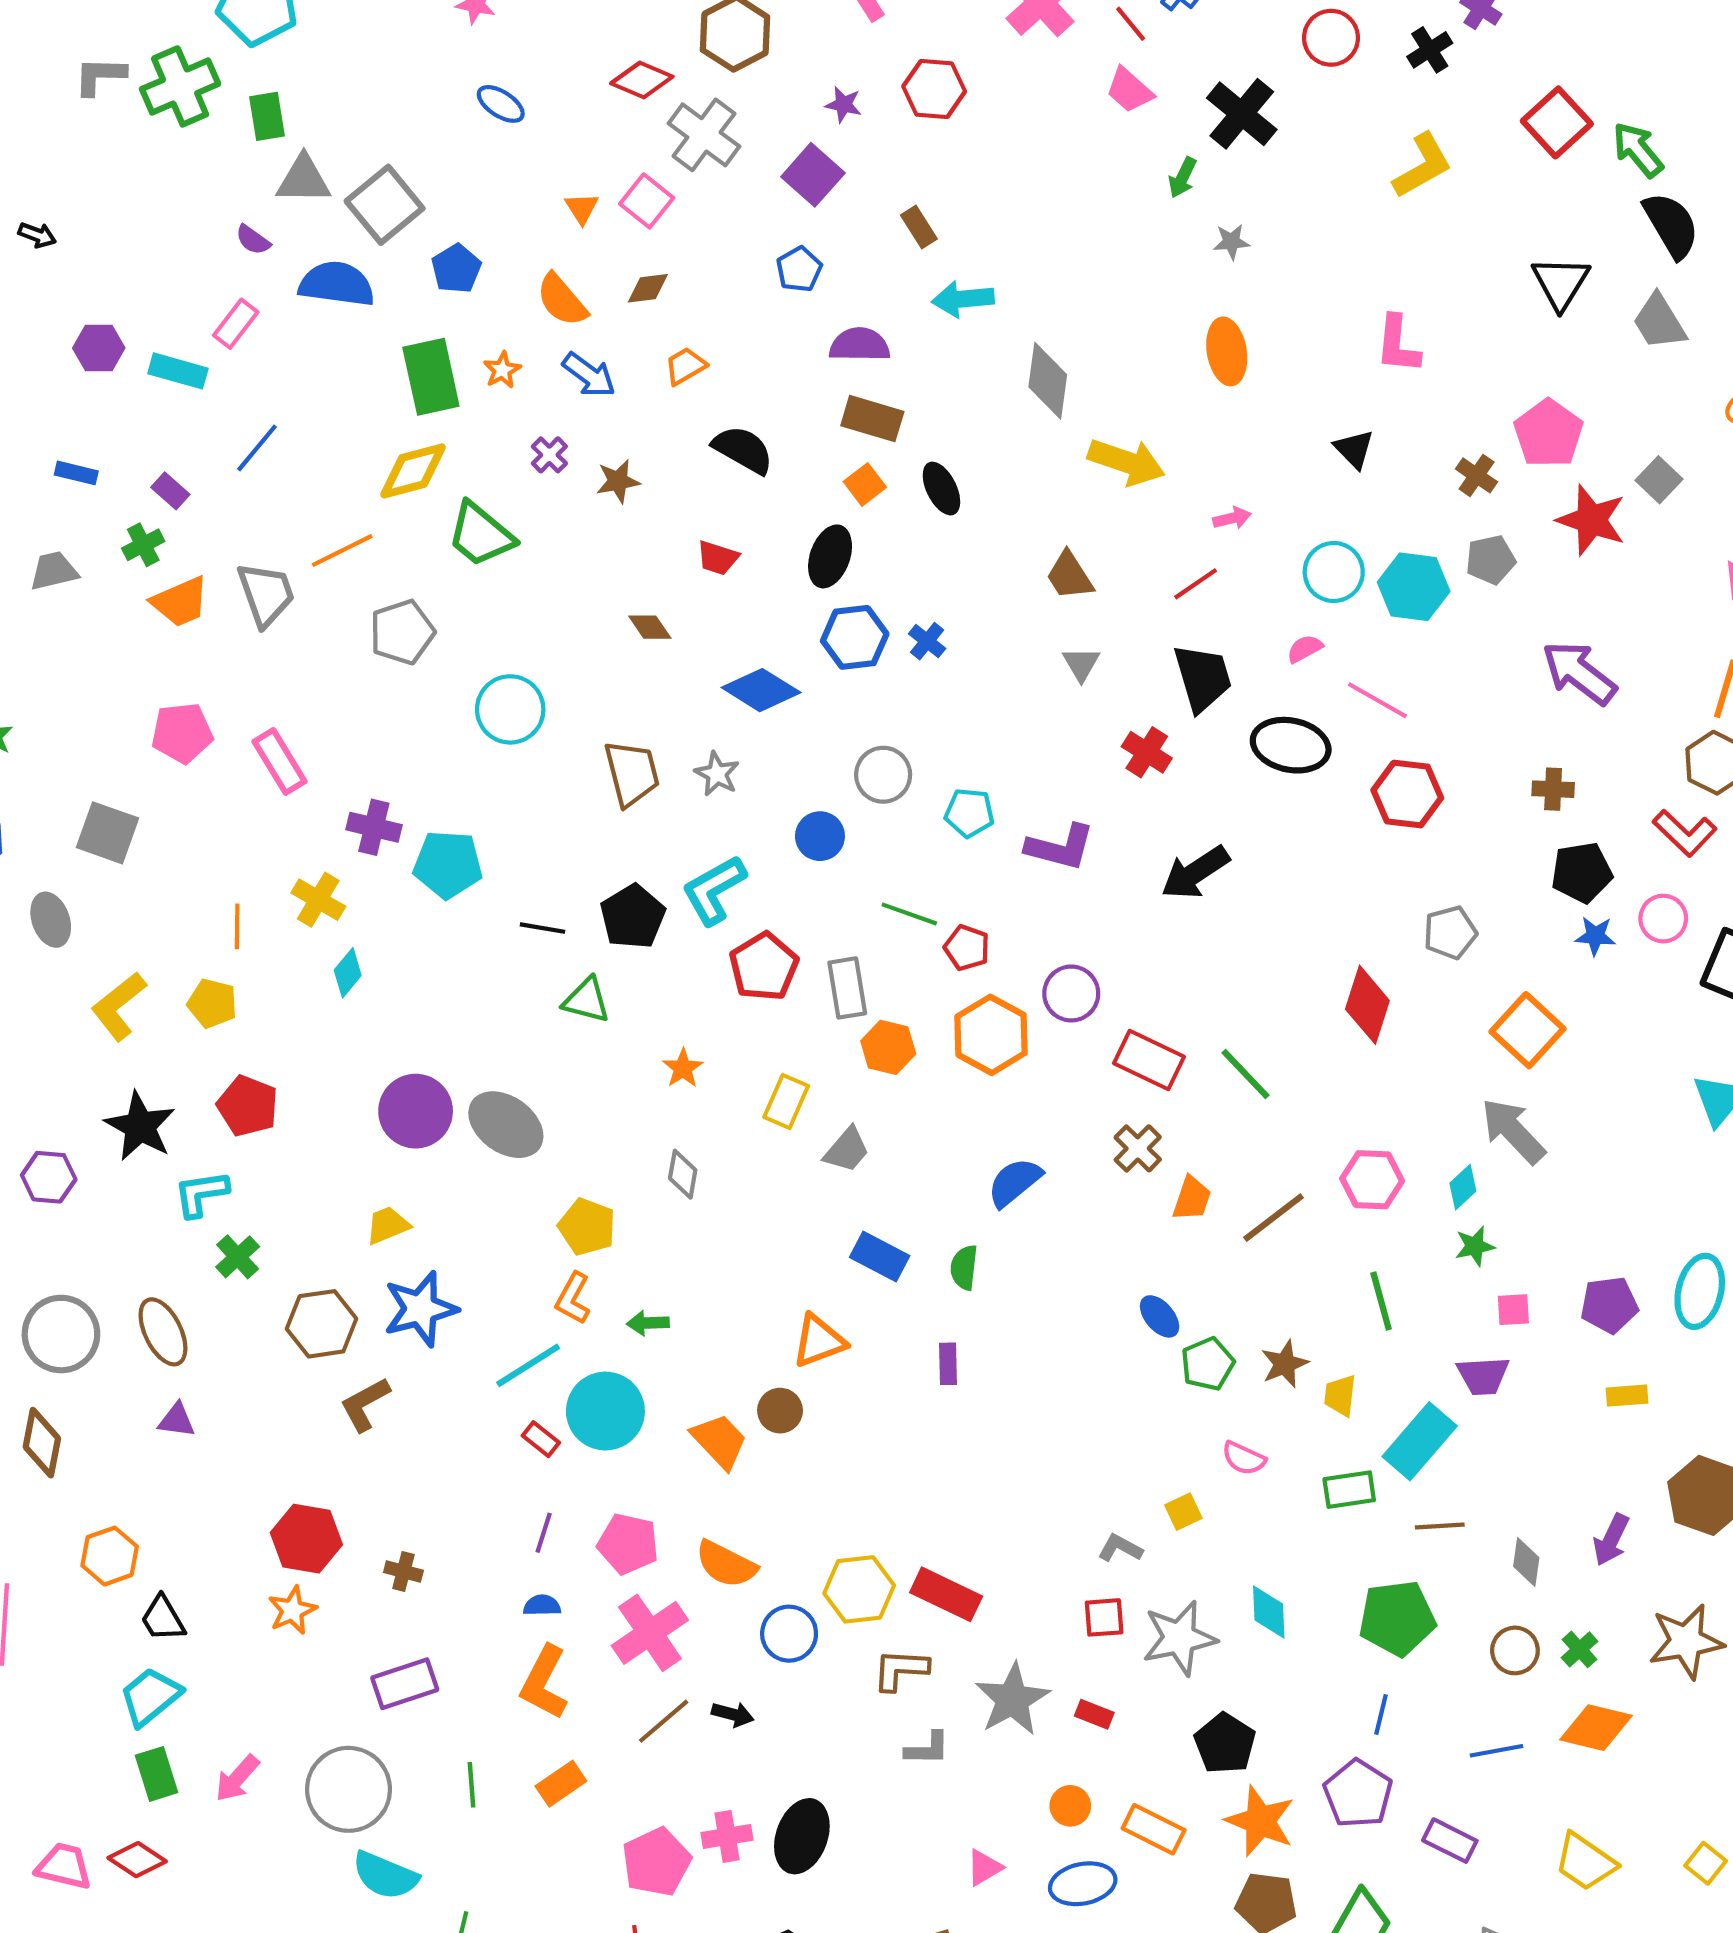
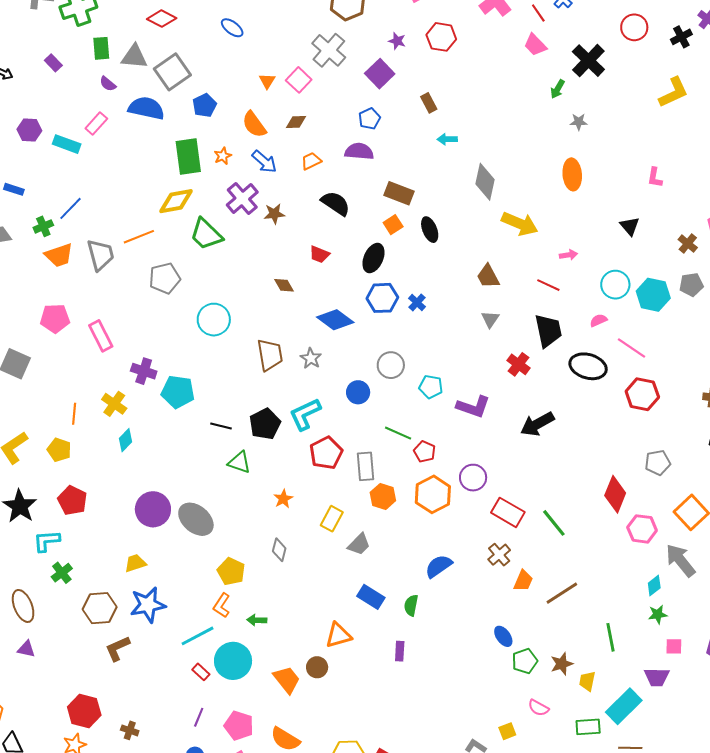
red diamond: (642, 80) -> (162, 19), moved
green rectangle: (267, 116) -> (101, 48), moved
cyan arrow: (963, 299) -> (447, 139), size x0.7
pink L-shape: (1398, 344) -> (655, 177), size x0.7
purple semicircle: (860, 345) -> (359, 151), moved
blue line: (257, 448) -> (71, 208), moved
purple cross: (549, 455) -> (242, 199), size x1.8
purple rectangle: (170, 491) -> (53, 63), moved
red line: (1196, 584) -> (548, 285), turned 55
pink hexagon: (1372, 1180) -> (642, 529), moved

